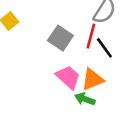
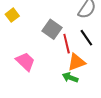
red line: (91, 36) -> (67, 44), moved, turned -30
pink trapezoid: (68, 77) -> (25, 61), moved

